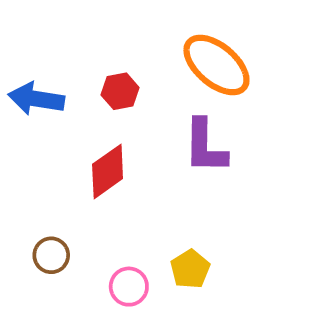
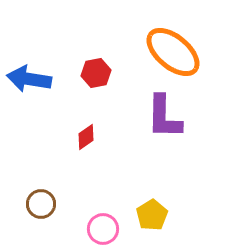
red diamond: (108, 171) -> (86, 137), size x0.6

